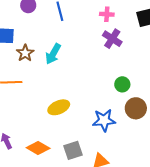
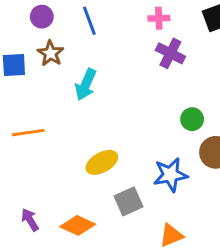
brown star: (25, 53) -> (51, 53), moved
gray square: (73, 150) -> (128, 201), moved

